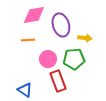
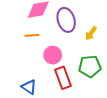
yellow arrow: (85, 38) -> (91, 33), turned 120
green pentagon: (74, 59) -> (90, 66), moved

